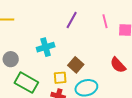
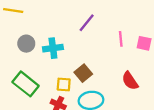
pink line: (105, 21) -> (121, 39), moved
gray circle: (11, 59) -> (26, 44), moved

